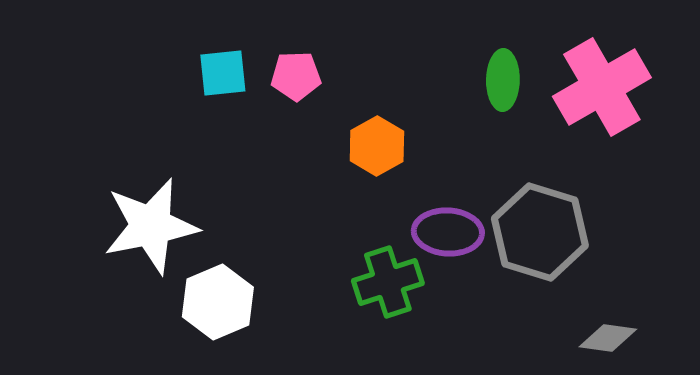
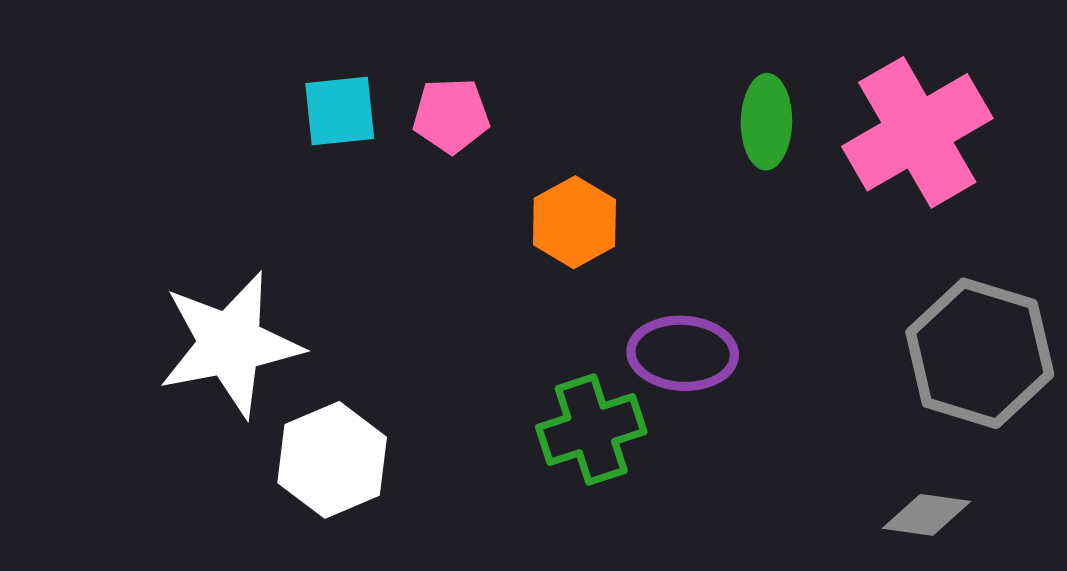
gray hexagon: (540, 232) -> (980, 353), moved

